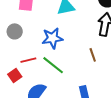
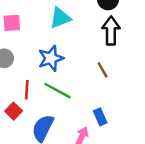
red line: (28, 60) -> (27, 90), turned -63

